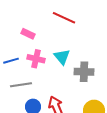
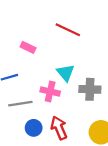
pink cross: (36, 59) -> (50, 91), moved

